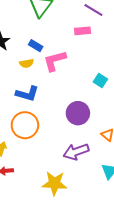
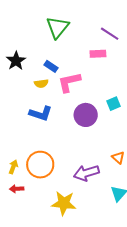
cyan square: (100, 81) -> (114, 104), turned 32
purple circle: (78, 113) -> (86, 115), moved
orange circle: (25, 125) -> (40, 165), moved

